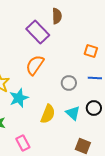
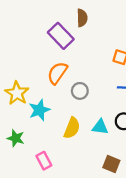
gray circle: (69, 83) -> (80, 91), moved
cyan triangle: (73, 113) -> (100, 127), turned -35

